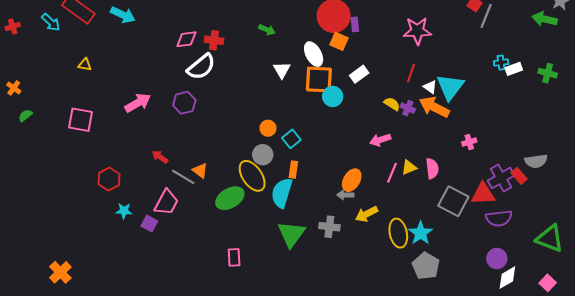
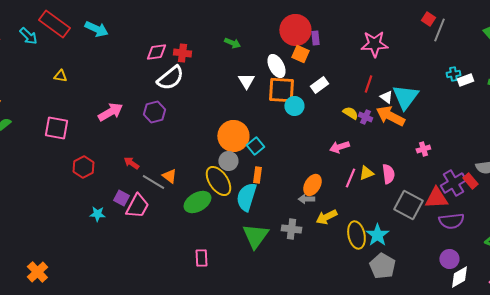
orange circle: (268, 128) -> (233, 136), size x2.0
red hexagon: (109, 179) -> (83, 167), moved
purple square: (149, 224) -> (121, 198), moved

